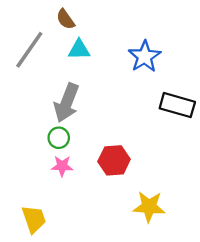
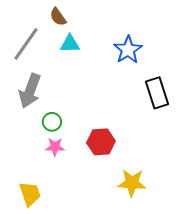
gray arrow: (67, 103) -> (30, 91), moved
black rectangle: (177, 105) -> (157, 93), turned 56

